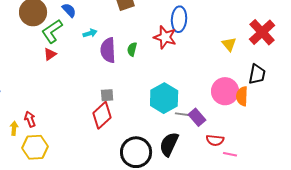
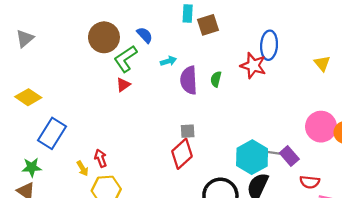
yellow triangle: (229, 44) -> (322, 63), moved
cyan hexagon: (164, 98) -> (252, 157), moved
yellow arrow: (14, 128) -> (83, 168), turned 144

